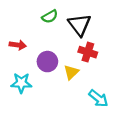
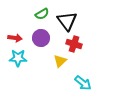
purple circle: (47, 62) -> (41, 38), moved
cyan star: (21, 83) -> (18, 58), moved

